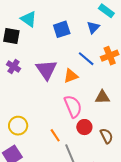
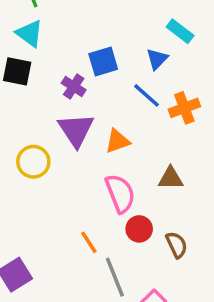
cyan triangle: (29, 19) -> (30, 33), moved
blue line: (86, 59) -> (147, 95), moved
purple cross: (14, 67) -> (74, 87), moved
yellow circle: (18, 126) -> (33, 162), moved

